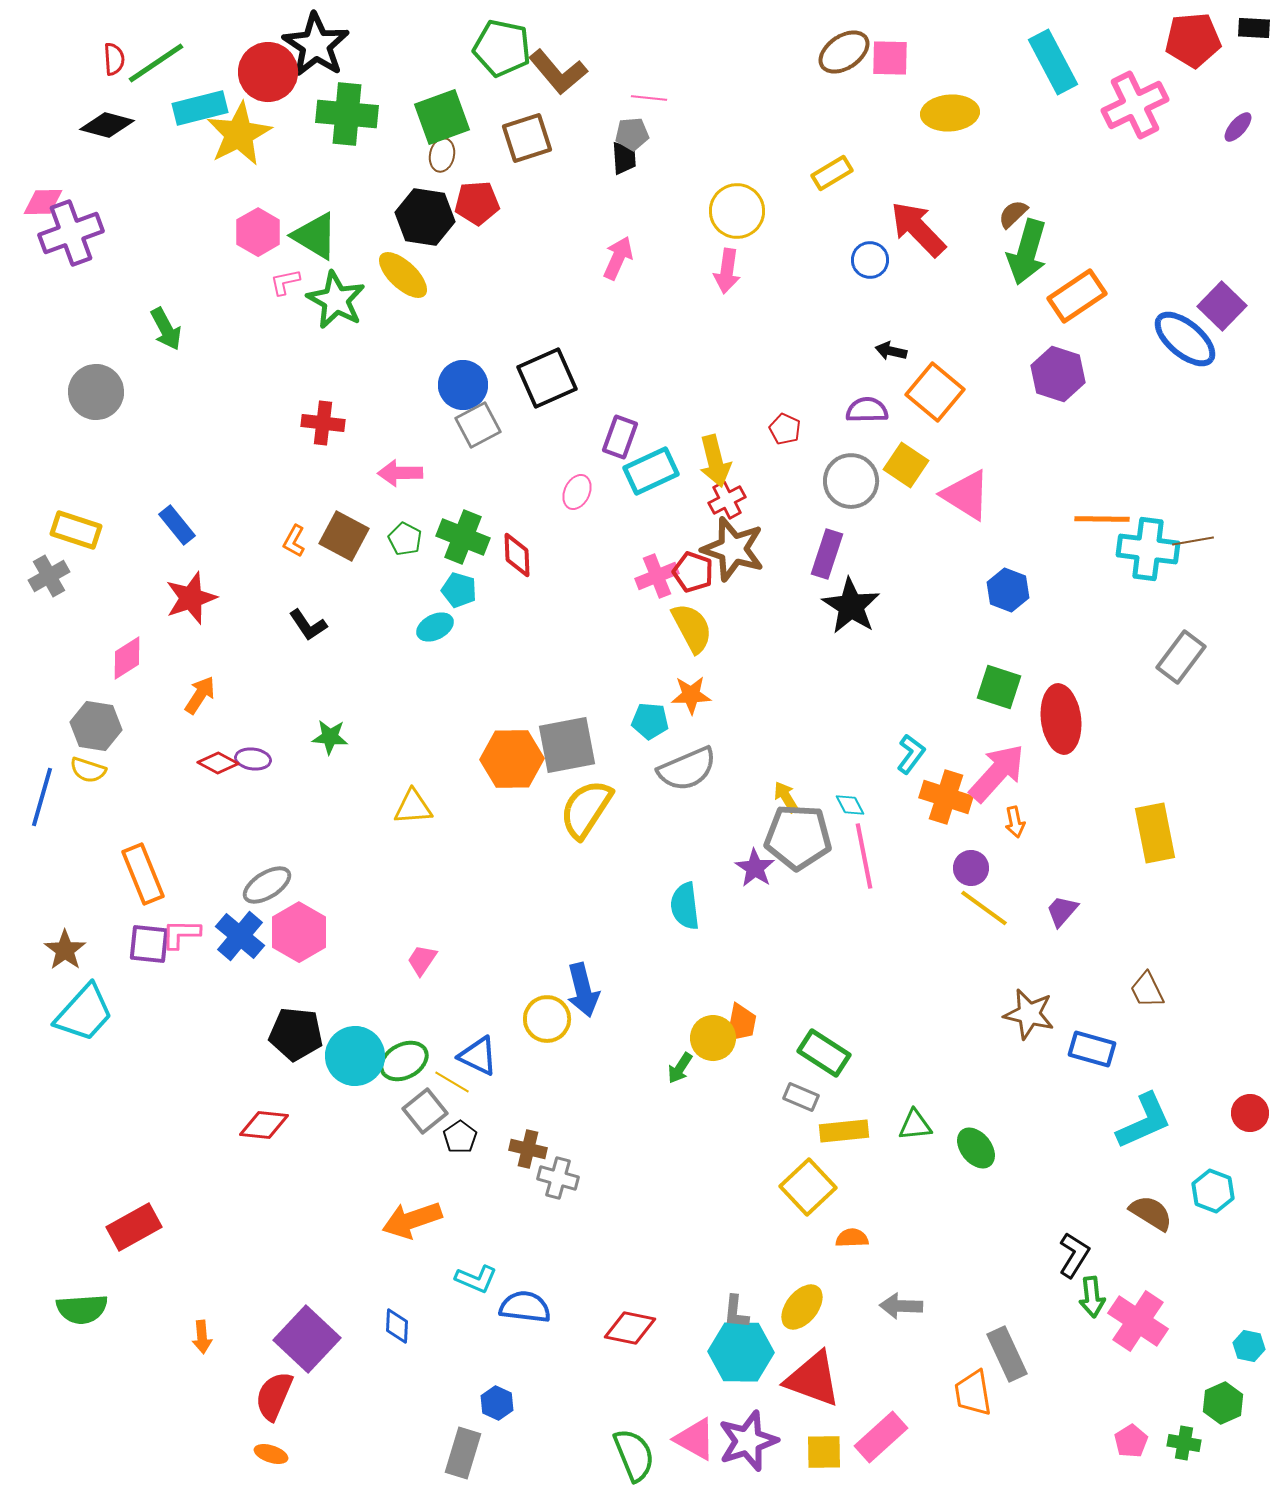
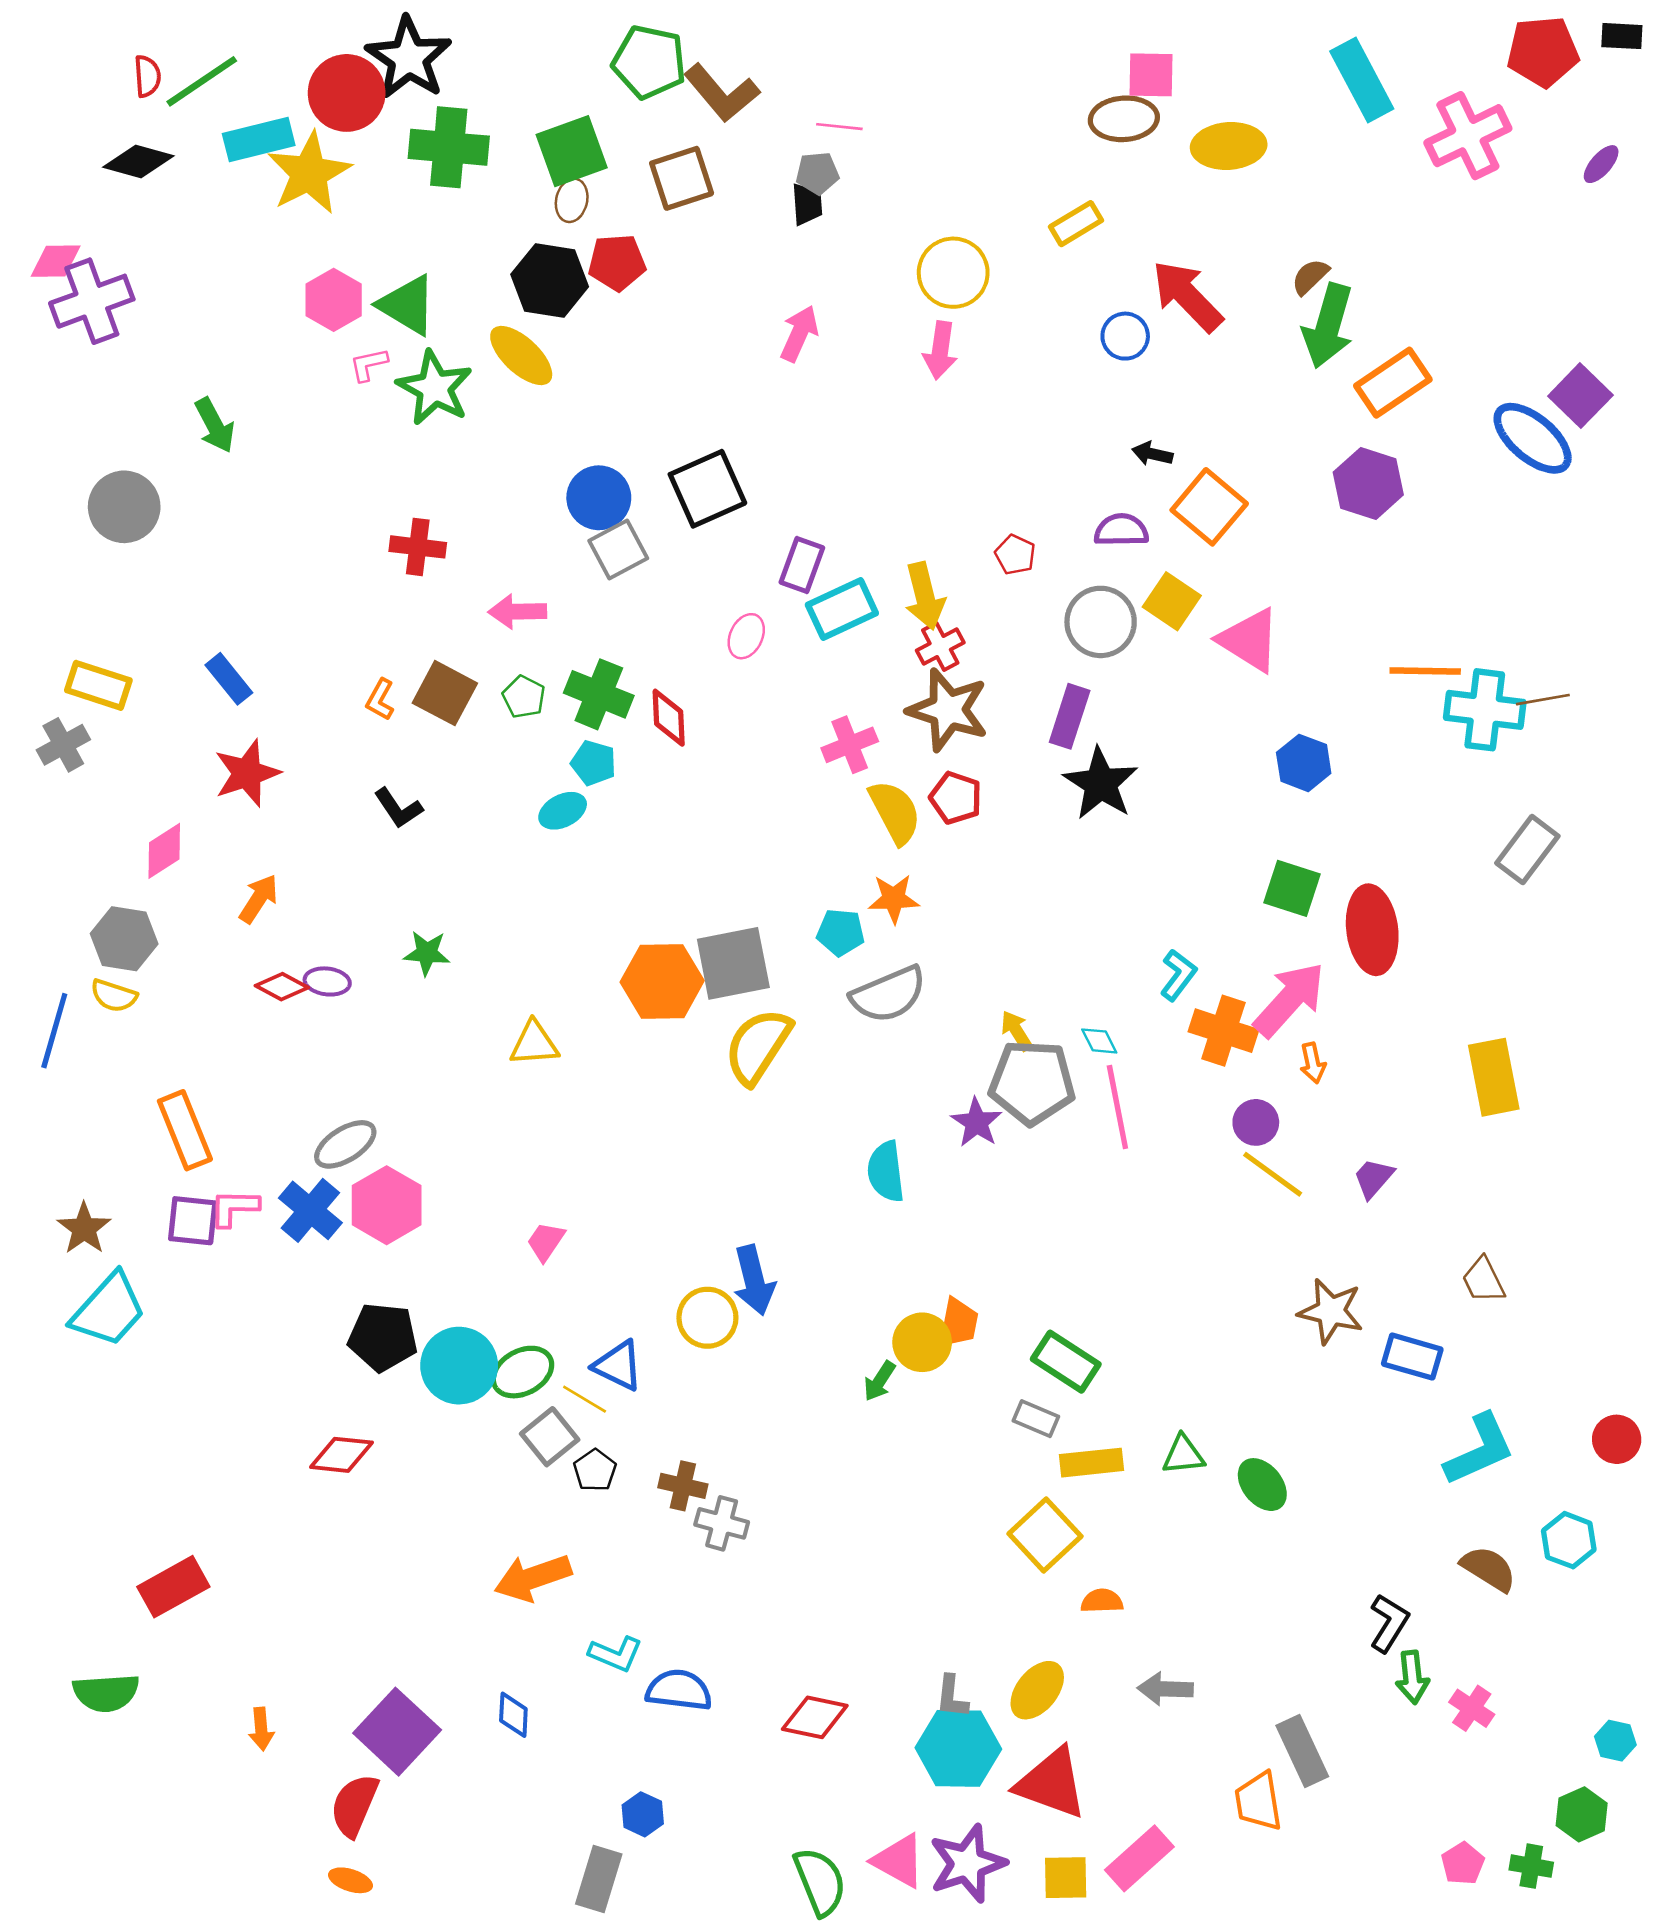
brown ellipse: (844, 52) -> (1124, 119), moved, turned 30
red pentagon: (693, 572) -> (956, 798), moved
pink cross: (1138, 1321) -> (1472, 1708), size x0.6

